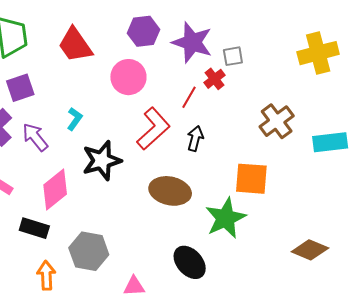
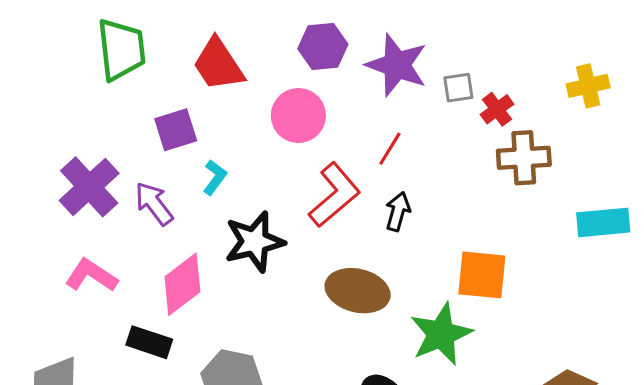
yellow cross: (318, 53) -> (588, 86), size x0.7
red cross: (214, 79) -> (497, 109), moved
purple square: (20, 88) -> (176, 130), moved
brown cross: (277, 121) -> (524, 158), moved, turned 32

